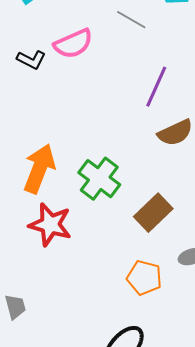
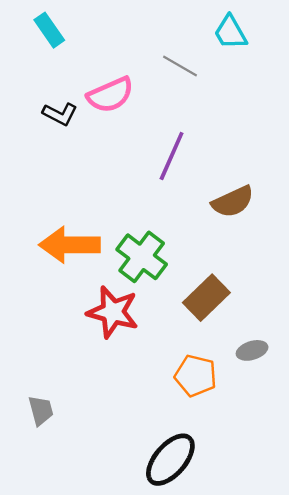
purple line: (156, 87) -> (172, 156), moved
orange arrow: (39, 169) -> (70, 245), turned -111
red star: (50, 225) -> (113, 312), moved

